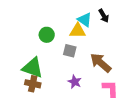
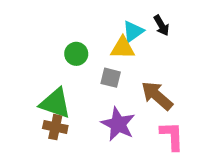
cyan triangle: (85, 20) -> (133, 31), turned 49
purple star: (75, 82) -> (118, 124), size x1.6

